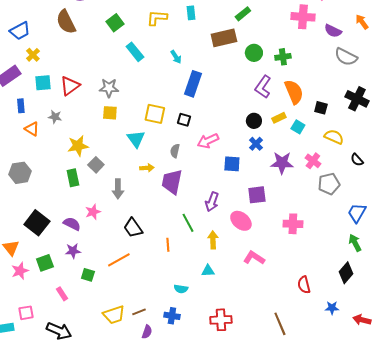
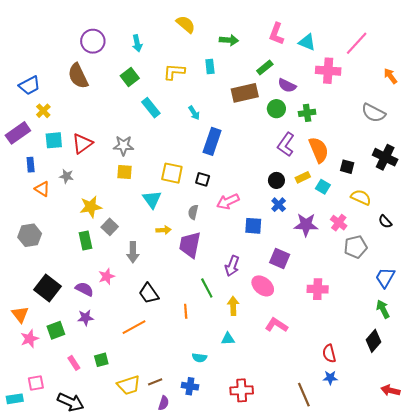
purple semicircle: (333, 31) -> (287, 85), moved
purple square: (257, 195) -> (280, 259), turned 30
green square: (88, 275) -> (101, 360), moved, turned -32
blue star: (332, 308) -> (330, 378), moved

